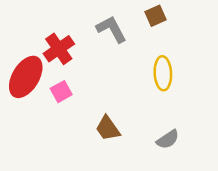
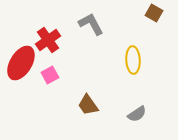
brown square: (156, 16) -> (154, 13), moved, turned -36

